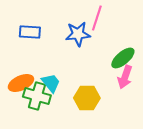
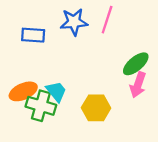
blue star: (78, 34) -> (74, 22), moved

